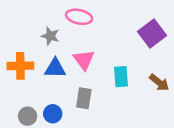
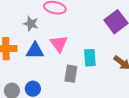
gray rectangle: (84, 98) -> (71, 74), moved

